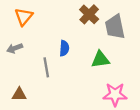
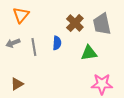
brown cross: (89, 14) -> (75, 23), moved
gray line: (46, 67) -> (34, 47), moved
brown triangle: (19, 94) -> (17, 84), turned -32

